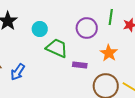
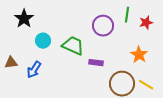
cyan circle: (40, 29) -> (43, 41), moved
orange star: (109, 53) -> (139, 55), moved

